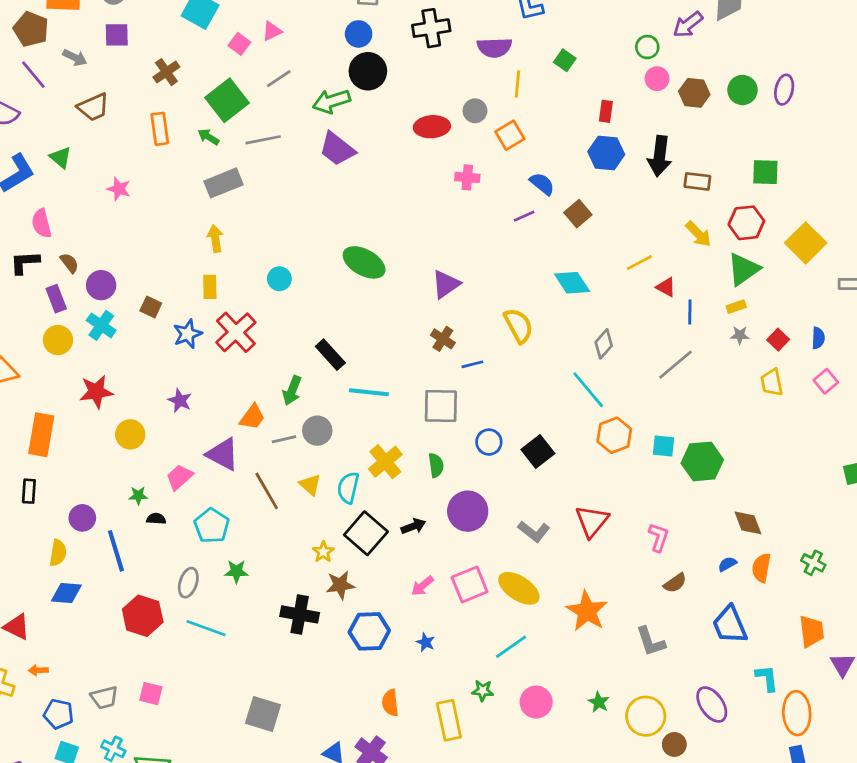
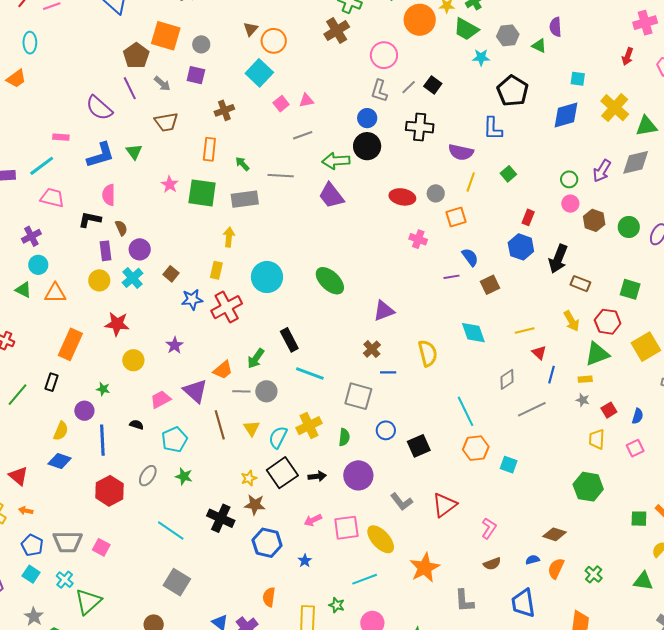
purple arrow: (688, 25) -> (602, 171), turned -35
green square: (227, 100) -> (202, 193), moved, turned 32
cyan circle: (279, 279) -> (267, 277), size x1.8
gray diamond: (604, 344) -> (507, 379), moved
green hexagon: (702, 461) -> (588, 487), moved
green star: (138, 496) -> (103, 389), moved
brown diamond: (748, 523) -> (555, 534), turned -65
cyan line: (206, 628) -> (171, 531), moved
gray trapezoid: (104, 698) -> (68, 542), size x1.4

